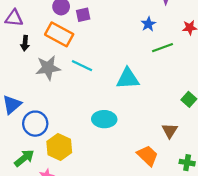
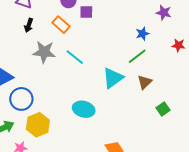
orange rectangle: (59, 34) -> (61, 25), size x0.7
green line: (162, 48) -> (137, 56), moved, turned -30
cyan triangle: (128, 79) -> (113, 78), turned -45
brown triangle: (170, 131) -> (145, 82), moved

